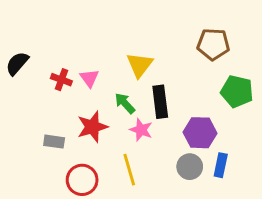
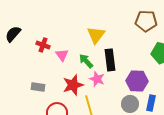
pink triangle: (89, 78) -> (62, 55), moved
red star: (92, 127) -> (73, 85), moved

